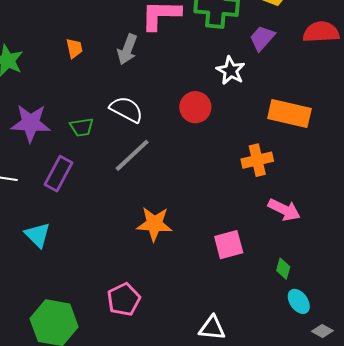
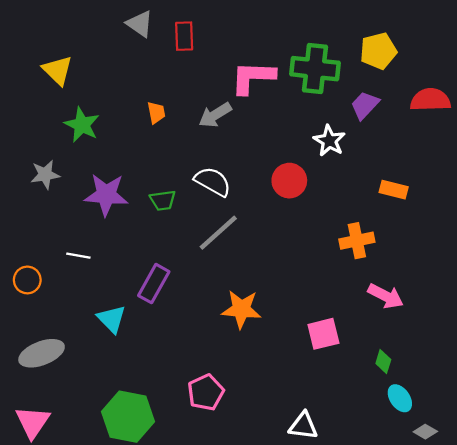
gray arrow: (127, 49) -> (215, 115), turned 36
orange rectangle: (289, 114) -> (394, 190), size x0.6
purple rectangle: (58, 174) -> (154, 284), moved

